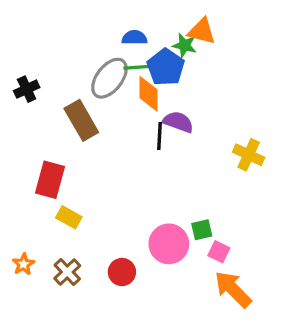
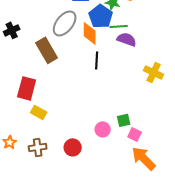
green line: (138, 67) -> (119, 26), moved
purple semicircle: (178, 122) -> (127, 39), moved
pink circle: (169, 244) -> (103, 129), size x0.6
brown cross: (67, 272) -> (38, 147), turned 36

